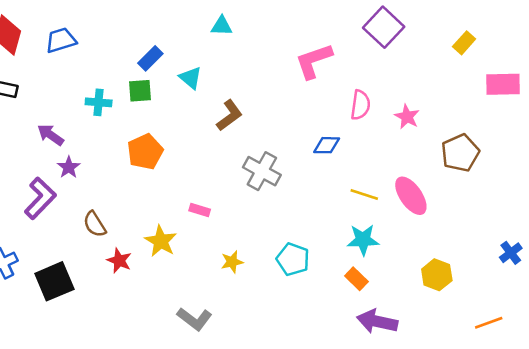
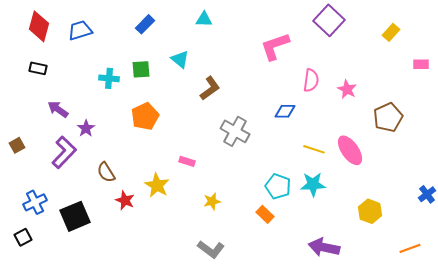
blue rectangle: (150, 58) -> (145, 24), moved
pink rectangle: (503, 84) -> (421, 64), size x0.6
purple arrow: (51, 135) -> (58, 109), moved
cyan pentagon: (293, 259) -> (278, 186), moved
orange rectangle: (356, 279) -> (265, 214), moved
gray L-shape: (194, 319) -> (211, 249), moved

